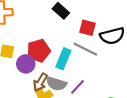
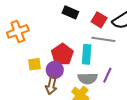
red square: (88, 28) -> (99, 20), turned 35
brown arrow: (40, 82) -> (51, 86), moved

